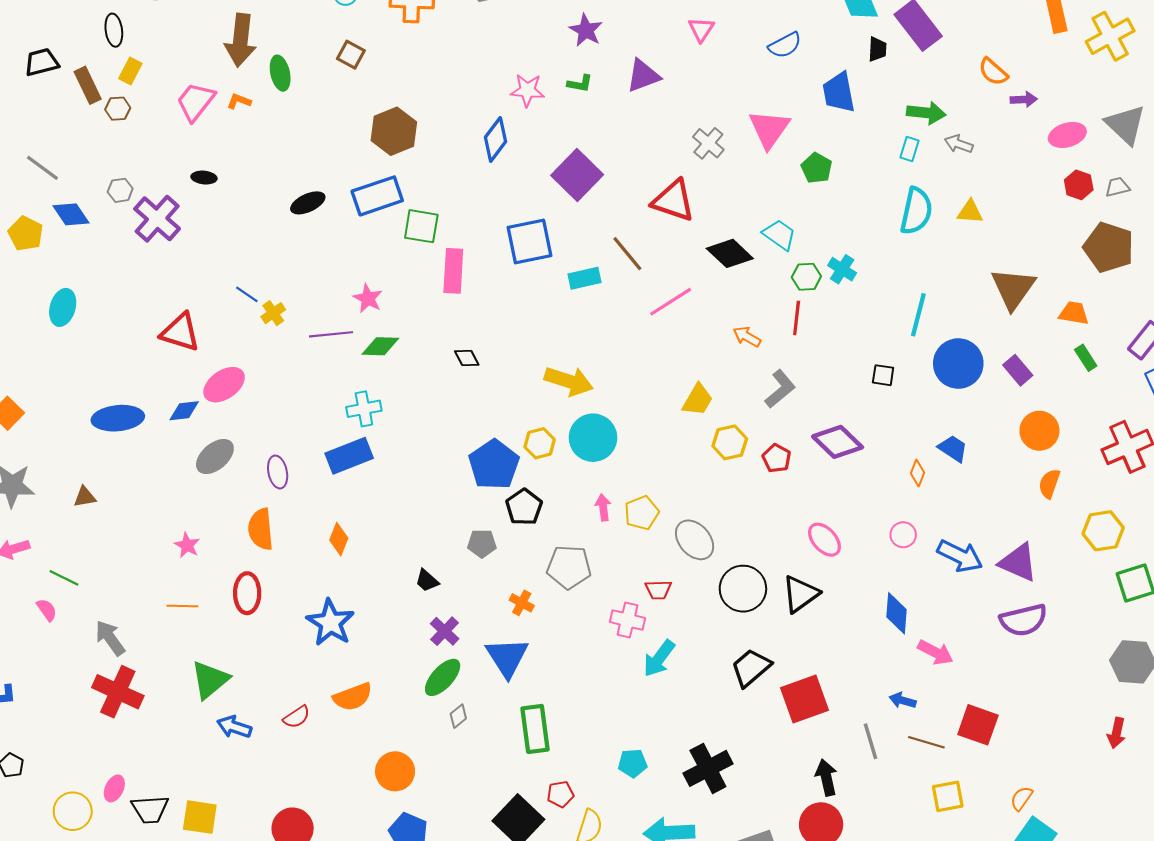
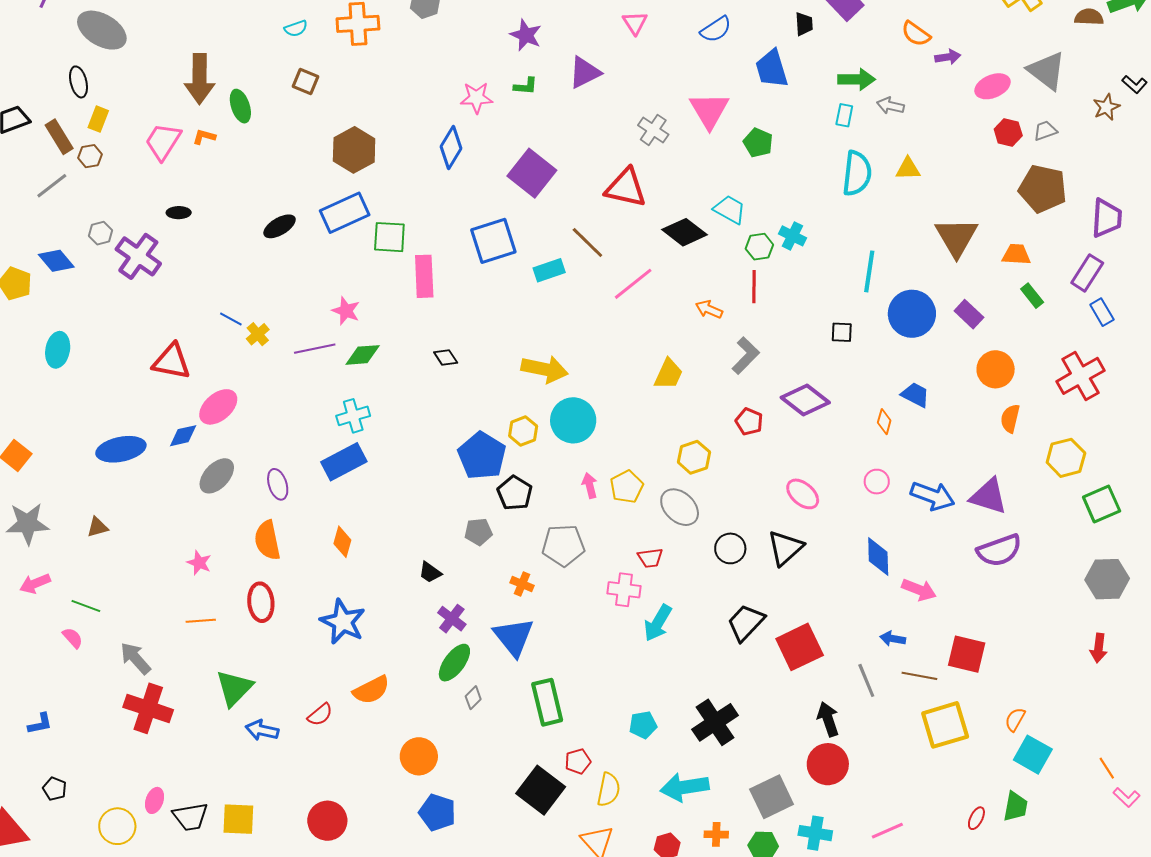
gray line: (42, 168) -> (52, 186), moved, turned -68
yellow hexagon: (730, 442) -> (694, 457), moved
black circle: (743, 589) -> (730, 548), size x0.7
yellow square: (948, 796) -> (945, 725), size x1.5

